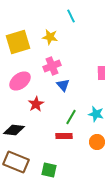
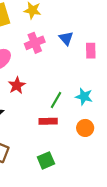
blue triangle: (63, 85) -> (66, 38), moved
green square: (49, 170) -> (46, 160), moved, turned -35

